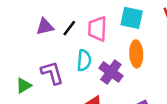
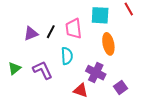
purple cross: (111, 72) -> (96, 73), moved
green triangle: (24, 86) -> (14, 68), moved

